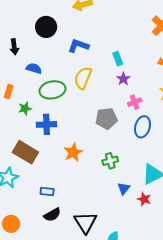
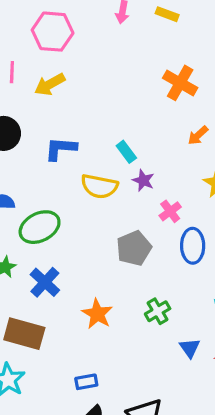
yellow semicircle: (83, 78) -> (99, 186), moved, turned -85
blue cross: (46, 124) -> (45, 282), turned -30
blue rectangle: (47, 191) -> (86, 382), moved

